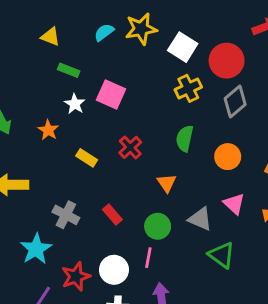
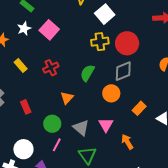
red circle: (227, 61) -> (127, 43), moved
gray diamond: (235, 101) -> (123, 71), moved
pink line: (148, 258) -> (57, 145), moved
white circle: (114, 270) -> (23, 149), moved

